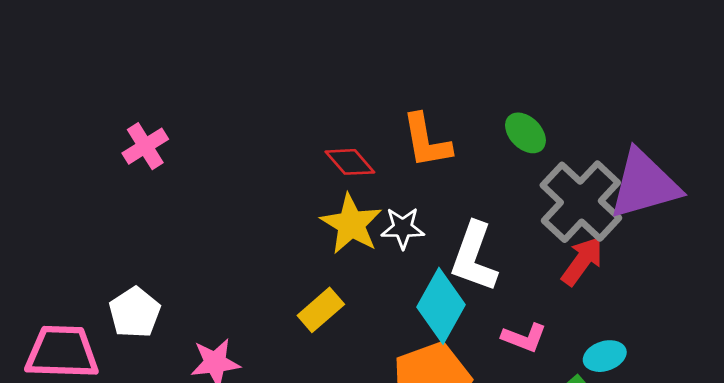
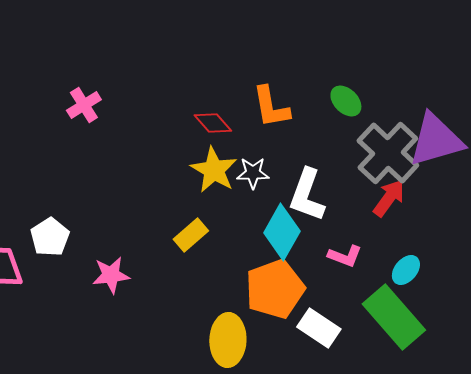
pink cross: (145, 146) -> (84, 105), moved
cyan ellipse: (605, 356) -> (406, 270), turned -32

